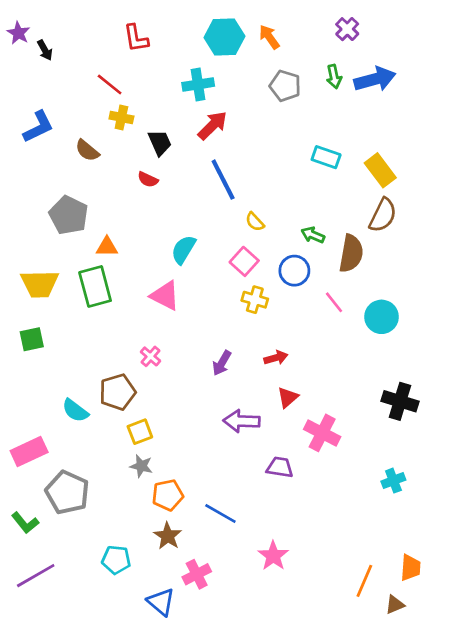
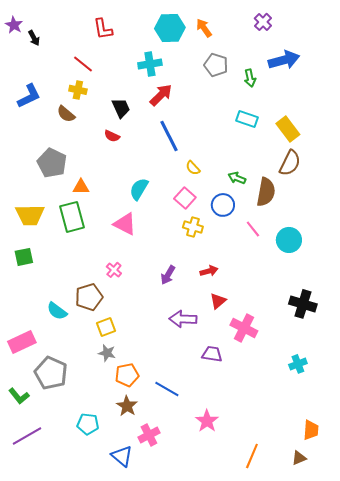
green arrow: (334, 77) -> (250, 78), moved
yellow cross: (121, 117) -> (78, 90), moved
orange line: (364, 581) -> (252, 456), moved

